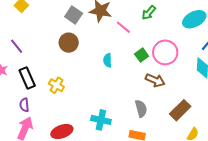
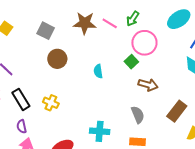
gray square: (74, 15) -> (46, 31), moved
pink line: (123, 27) -> (110, 23), moved
pink circle: (165, 52) -> (144, 43), moved

